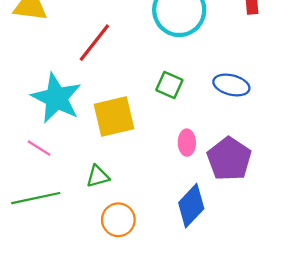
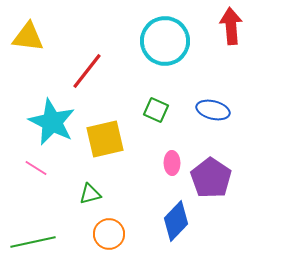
green line: (36, 198) -> (33, 242), moved

